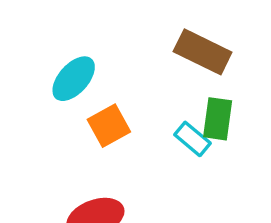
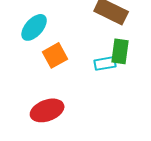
cyan rectangle: (192, 139) -> (105, 63), turned -50

